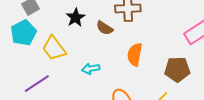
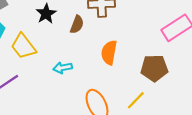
brown semicircle: (105, 28) -> (77, 24), turned -102

